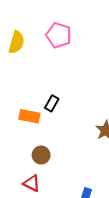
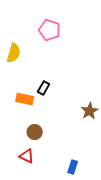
yellow semicircle: (16, 42) -> (14, 53), moved

